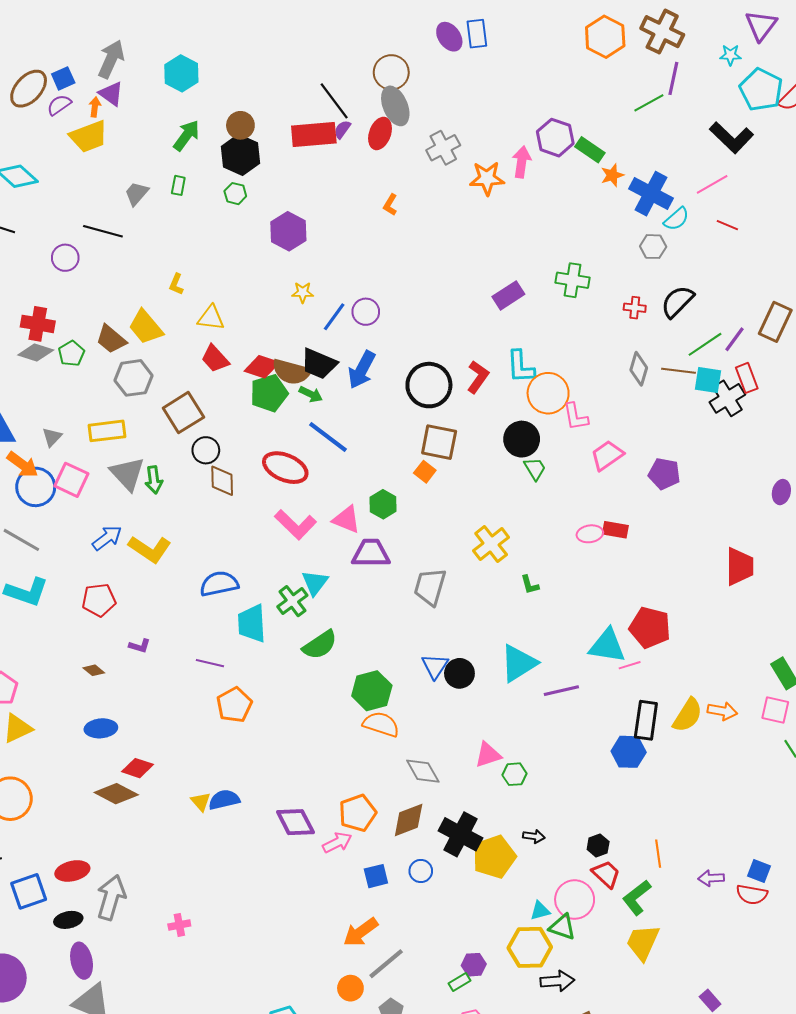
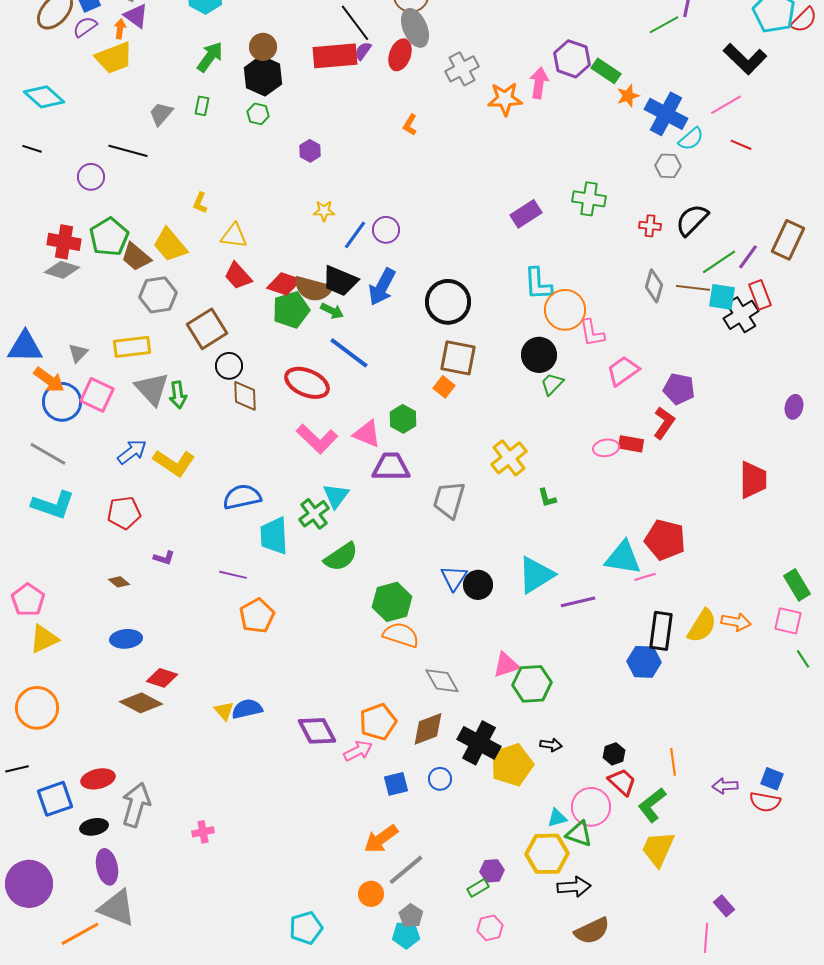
purple hexagon: (288, 231) -> (310, 151), size x0.6
green pentagon: (71, 353) -> (109, 237), moved, size x1.5
red L-shape: (478, 377) -> (664, 423), moved
green trapezoid: (535, 469) -> (552, 384), turned -105
green hexagon: (514, 774) -> (532, 684), size x1.6

